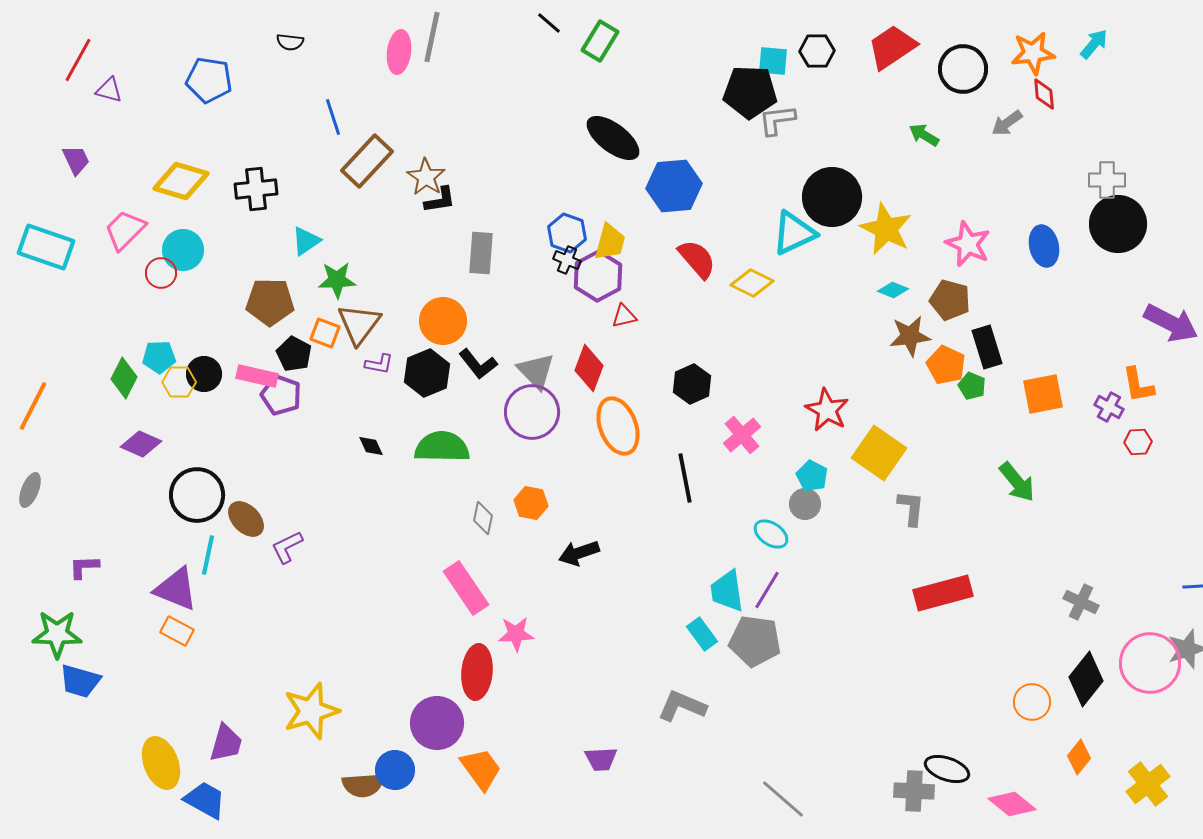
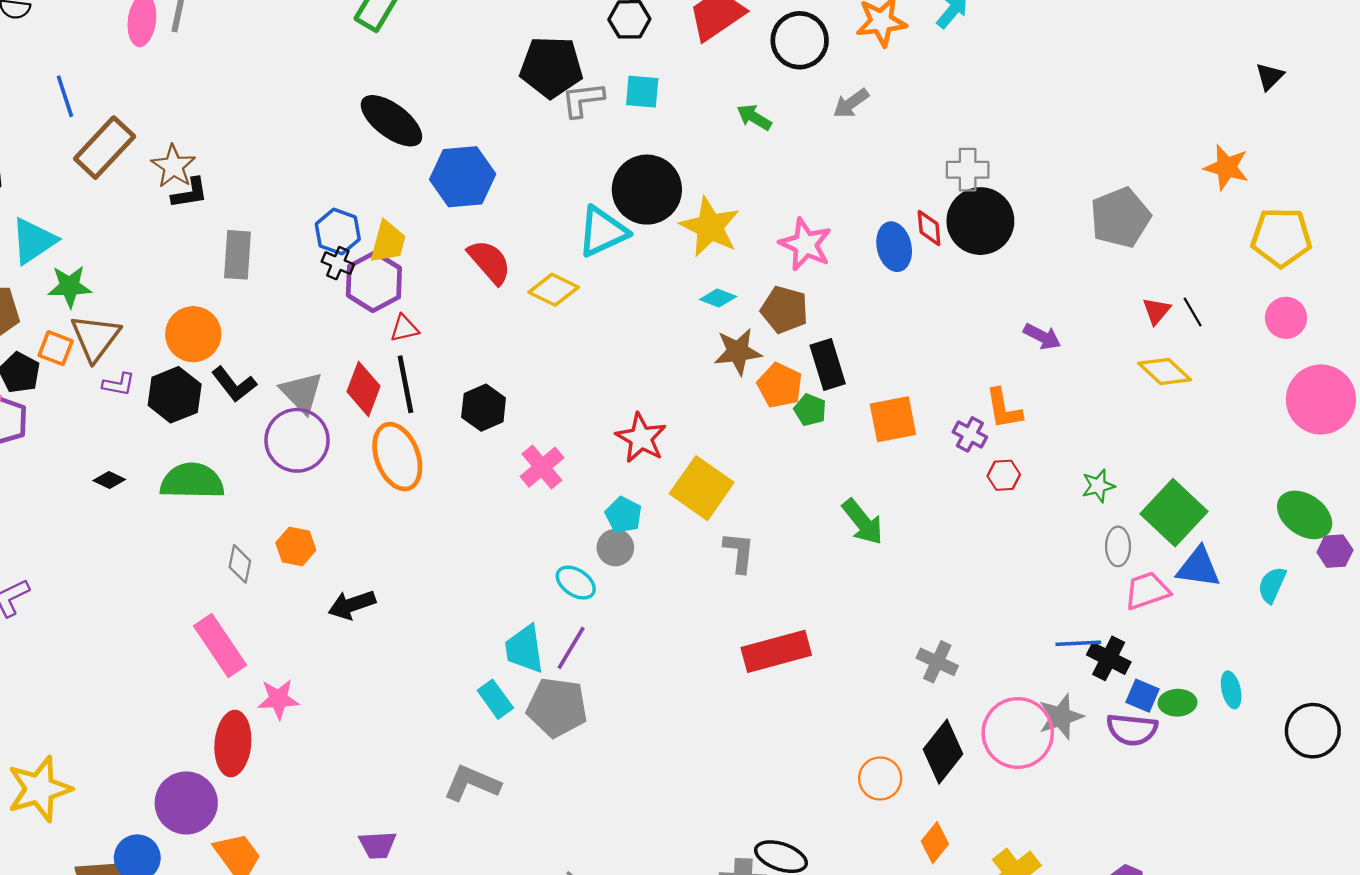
cyan square: (773, 61) -> (642, 92), moved
red diamond: (1044, 94) -> (929, 228), moved
cyan triangle: (306, 241) -> (33, 241), size x1.4
purple arrow: (1171, 323) -> (1042, 336), size x0.6
black diamond: (371, 446) -> (109, 480), turned -40
black line: (685, 478) -> (405, 384), moved

